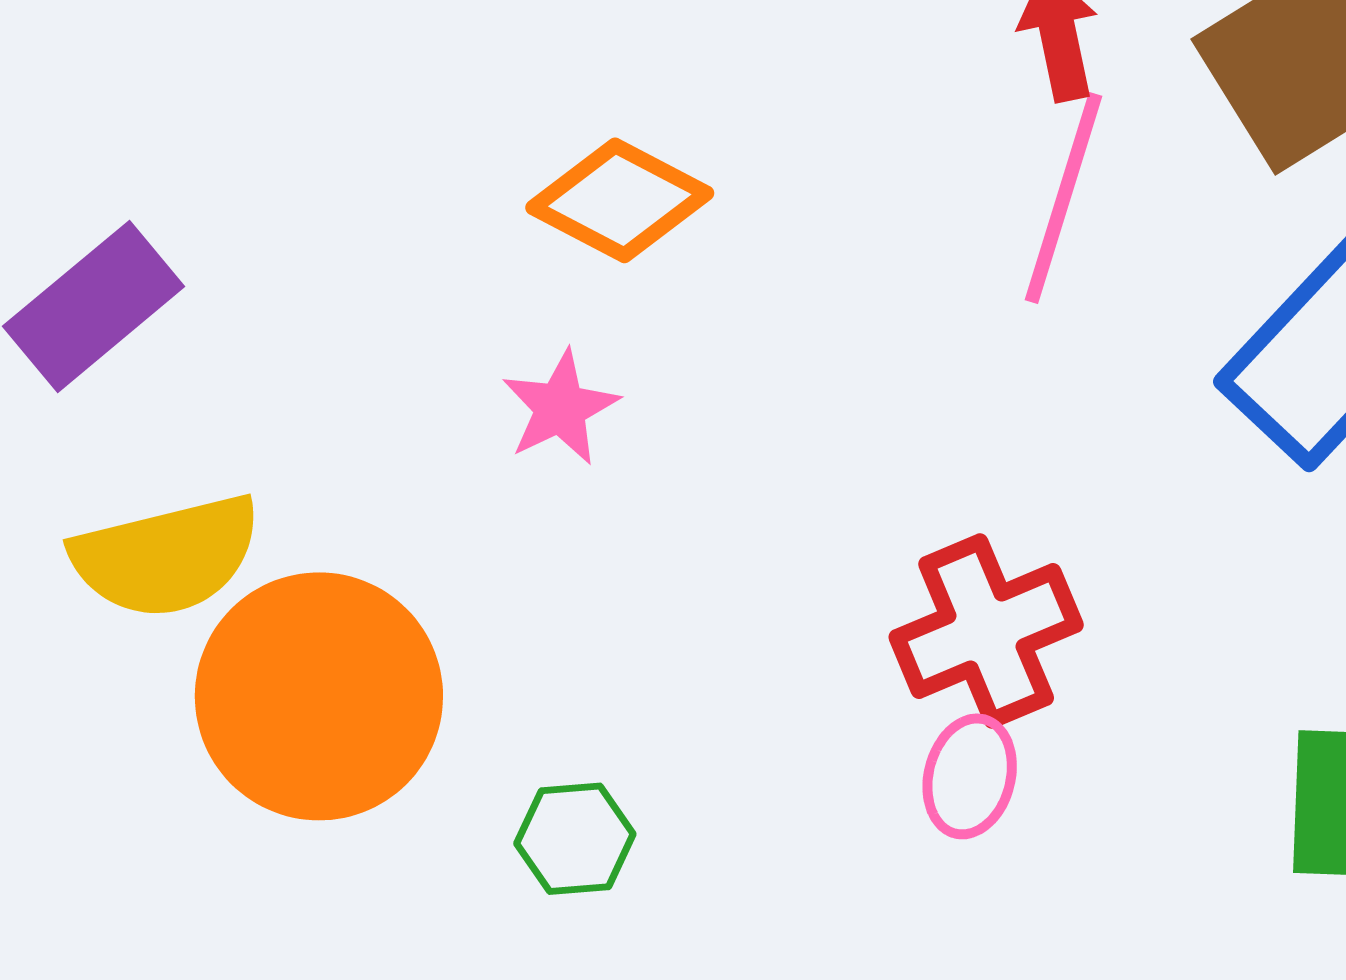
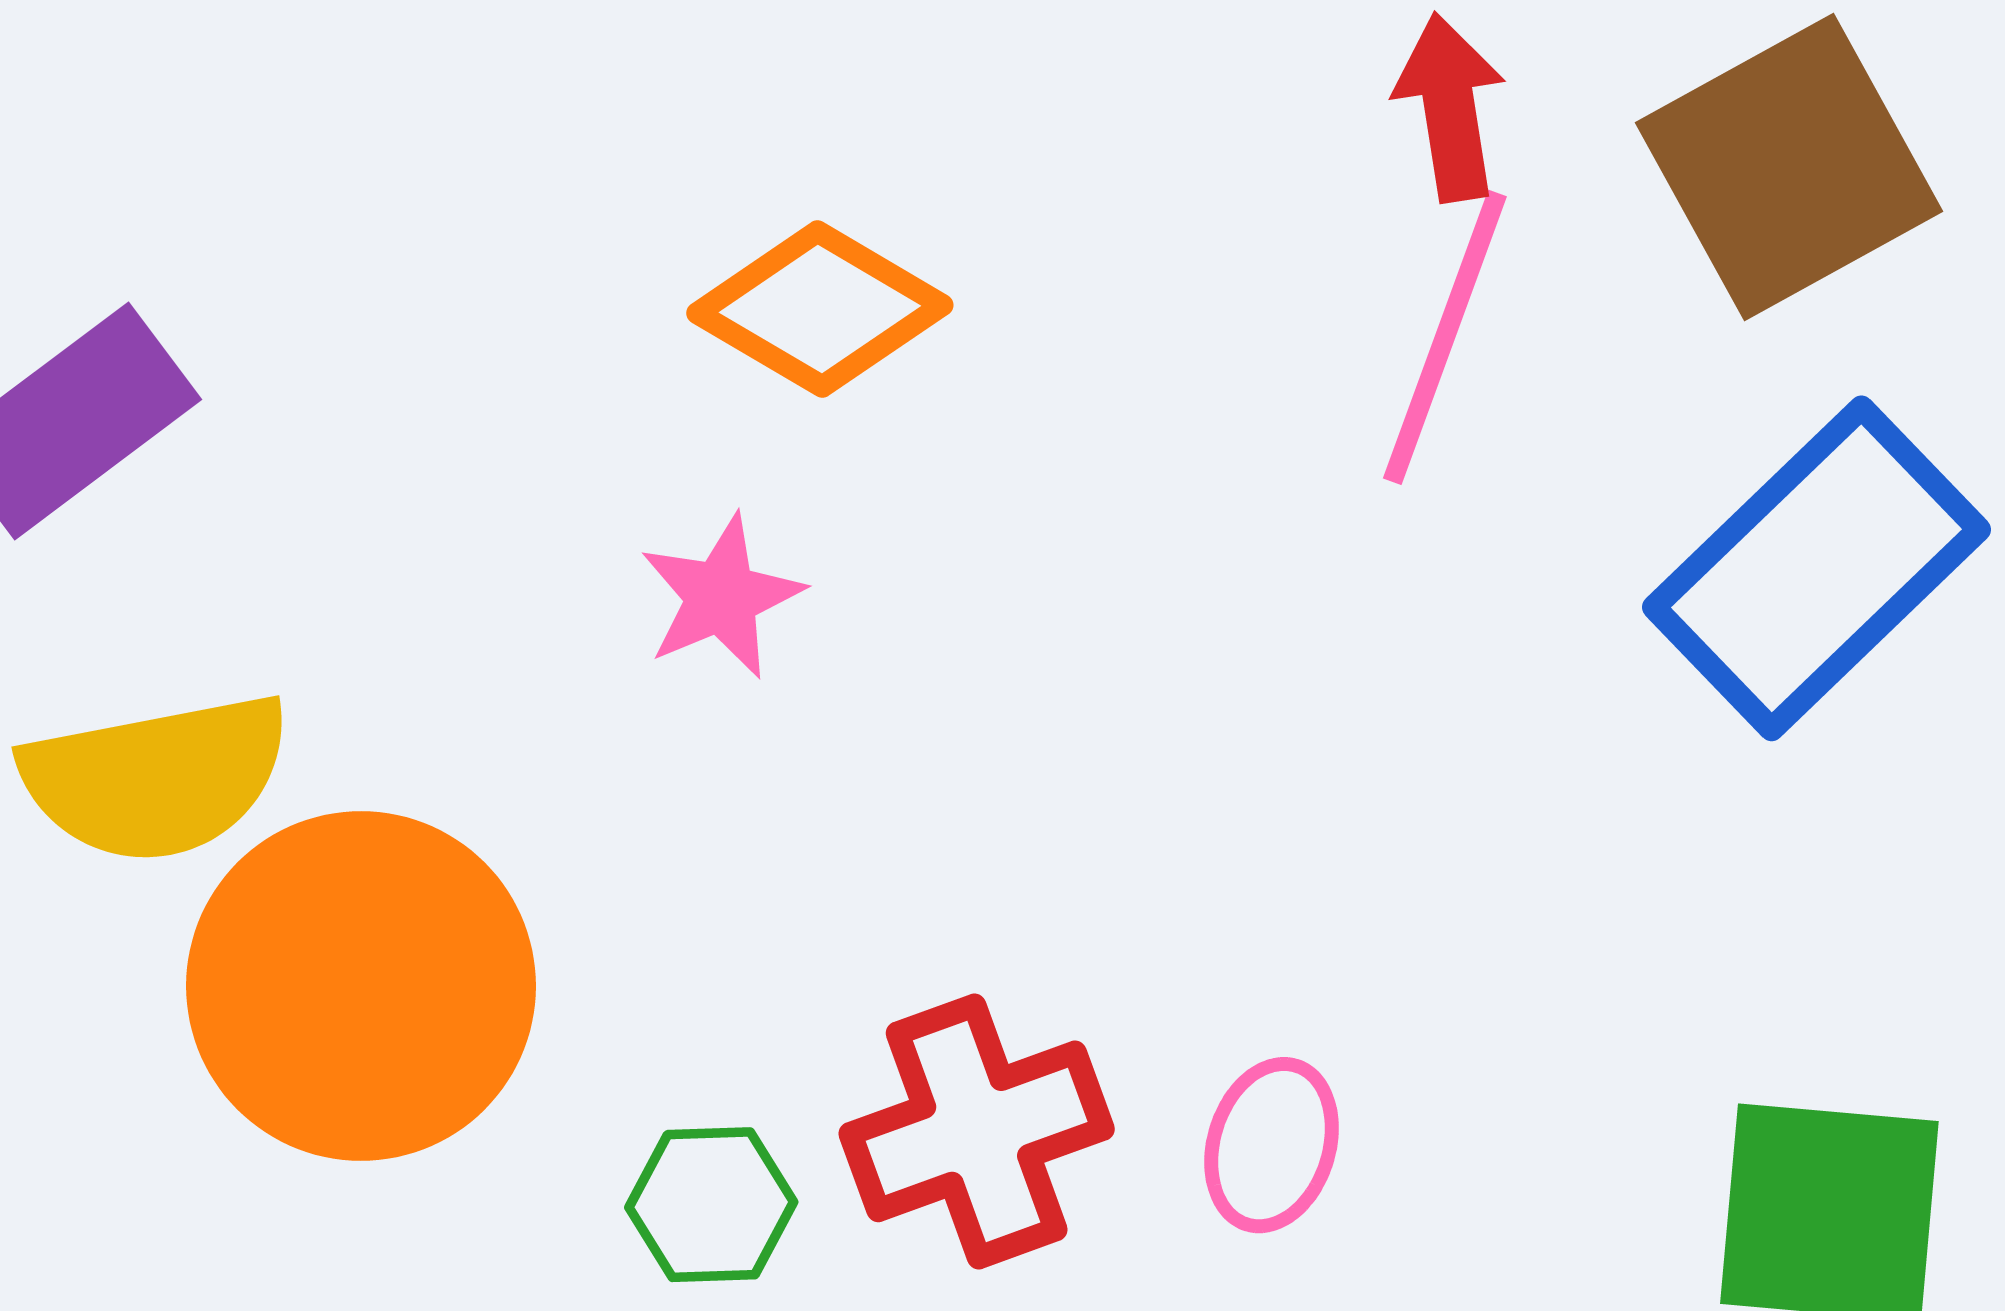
red cross: (986, 631) -> (977, 1131), moved

